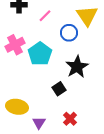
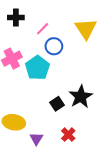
blue circle: (69, 33) -> (54, 46), moved
black star: (77, 67) -> (81, 97), moved

